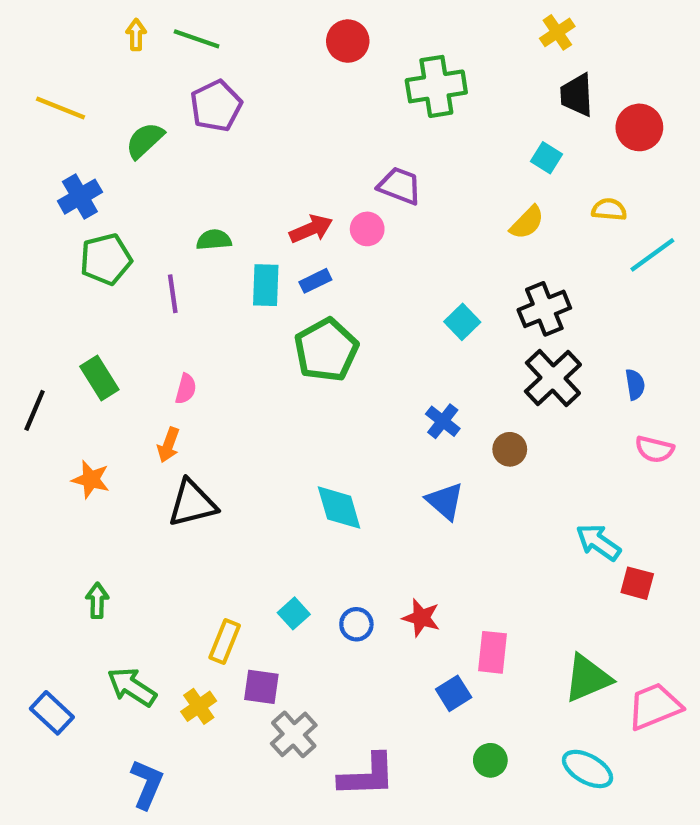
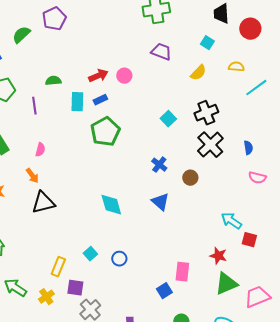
purple trapezoid: (400, 186) -> (161, 52), moved
orange arrow: (168, 445) -> (32, 176), turned -56
red star: (421, 618) -> (218, 256), moved

